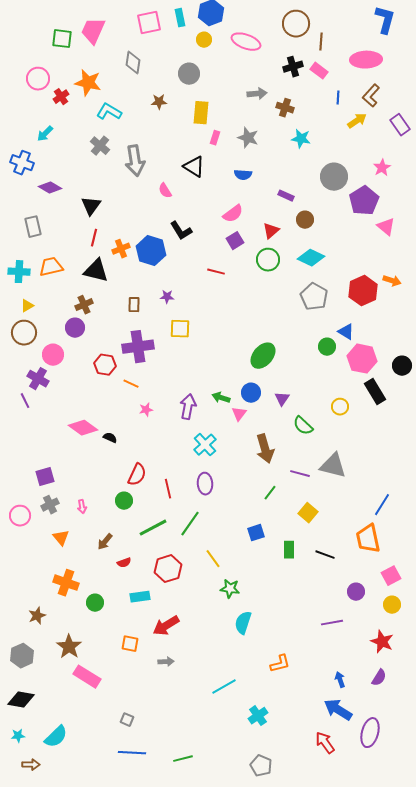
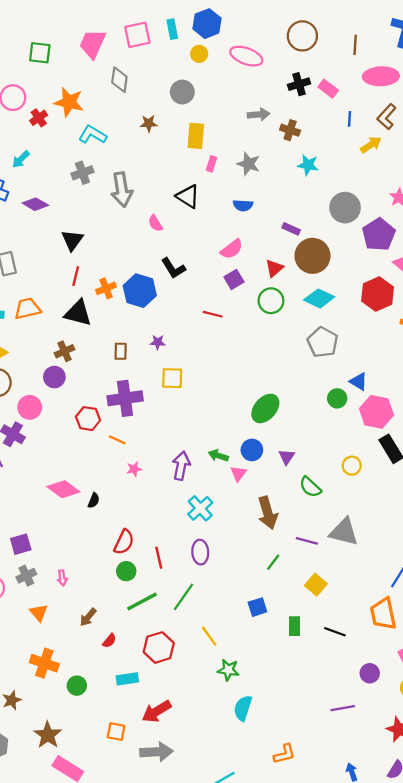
pink trapezoid: (93, 31) -> (93, 44), moved
brown line: (321, 42) -> (355, 45), moved
gray cross: (100, 146) -> (82, 173), turned 30
purple diamond: (50, 188) -> (35, 204), moved
brown circle: (305, 220) -> (312, 256), size x1.8
red hexagon: (363, 291) -> (378, 294), moved
black semicircle: (110, 438) -> (94, 500), turned 88
green circle: (124, 501) -> (126, 571), moved
red semicircle: (124, 563) -> (109, 641), turned -32
gray arrow: (166, 662) -> (157, 752), size x1.8

